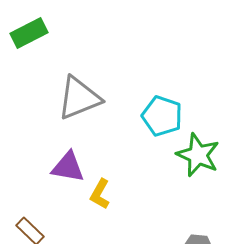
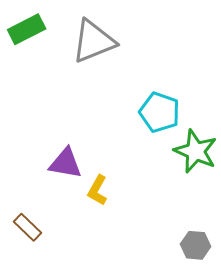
gray triangle: (79, 98) -> (94, 41), moved

